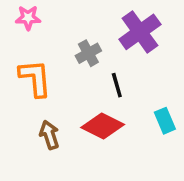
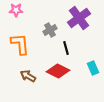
brown arrow: (49, 135) -> (28, 76), turned -42

